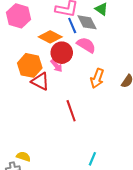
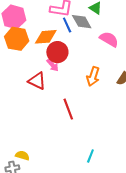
orange diamond: (50, 37) -> (46, 37), turned -30
pink semicircle: (86, 45) -> (109, 39), moved
orange hexagon: (30, 65) -> (17, 39), moved

